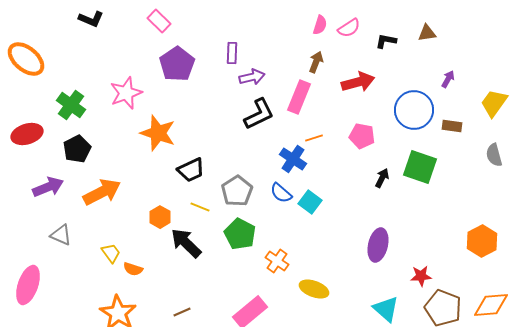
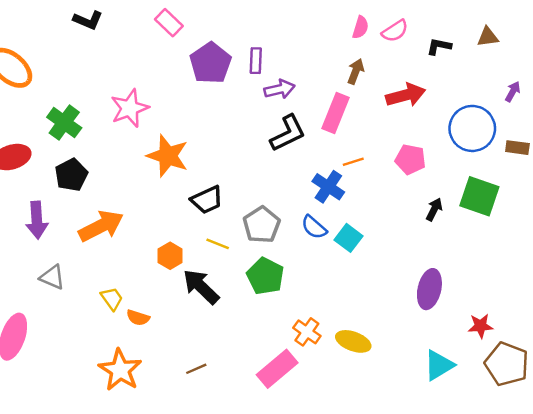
purple pentagon: (177, 64) -> (211, 63), moved
purple arrow: (48, 187) -> (37, 220), turned 108
orange cross: (277, 261) -> (307, 332), moved
cyan triangle: (386, 309) -> (439, 365), turned 48

